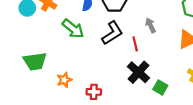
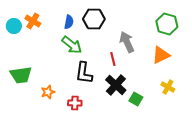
gray arrow: (150, 25) -> (127, 42), size x1.5
green arrow: (73, 29) -> (72, 45), moved
black L-shape: (112, 33) -> (84, 73), moved, turned 130

